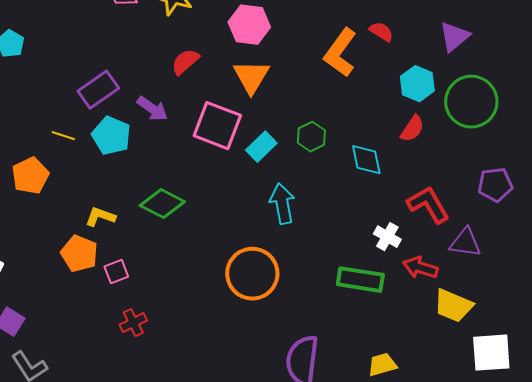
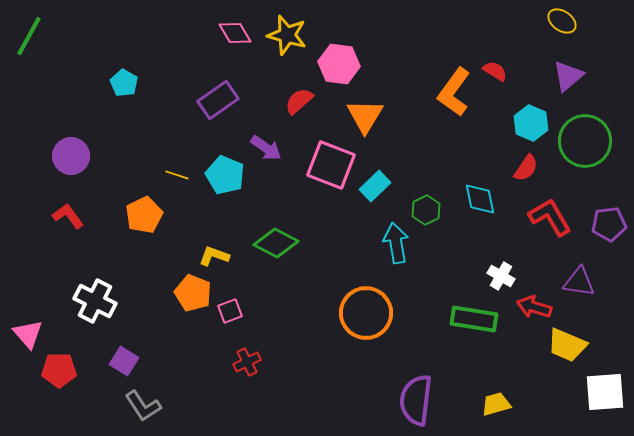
pink hexagon: (249, 25) -> (339, 64), moved
purple rectangle: (98, 90) -> (218, 100), moved
green hexagon: (311, 137) -> (426, 210), moved
red L-shape: (428, 205) -> (550, 217), moved

